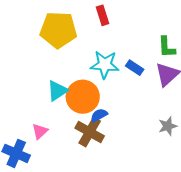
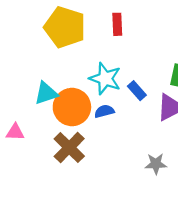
blue semicircle: (99, 115) -> (104, 111), moved
pink triangle: (40, 131) -> (15, 132), turned 30

